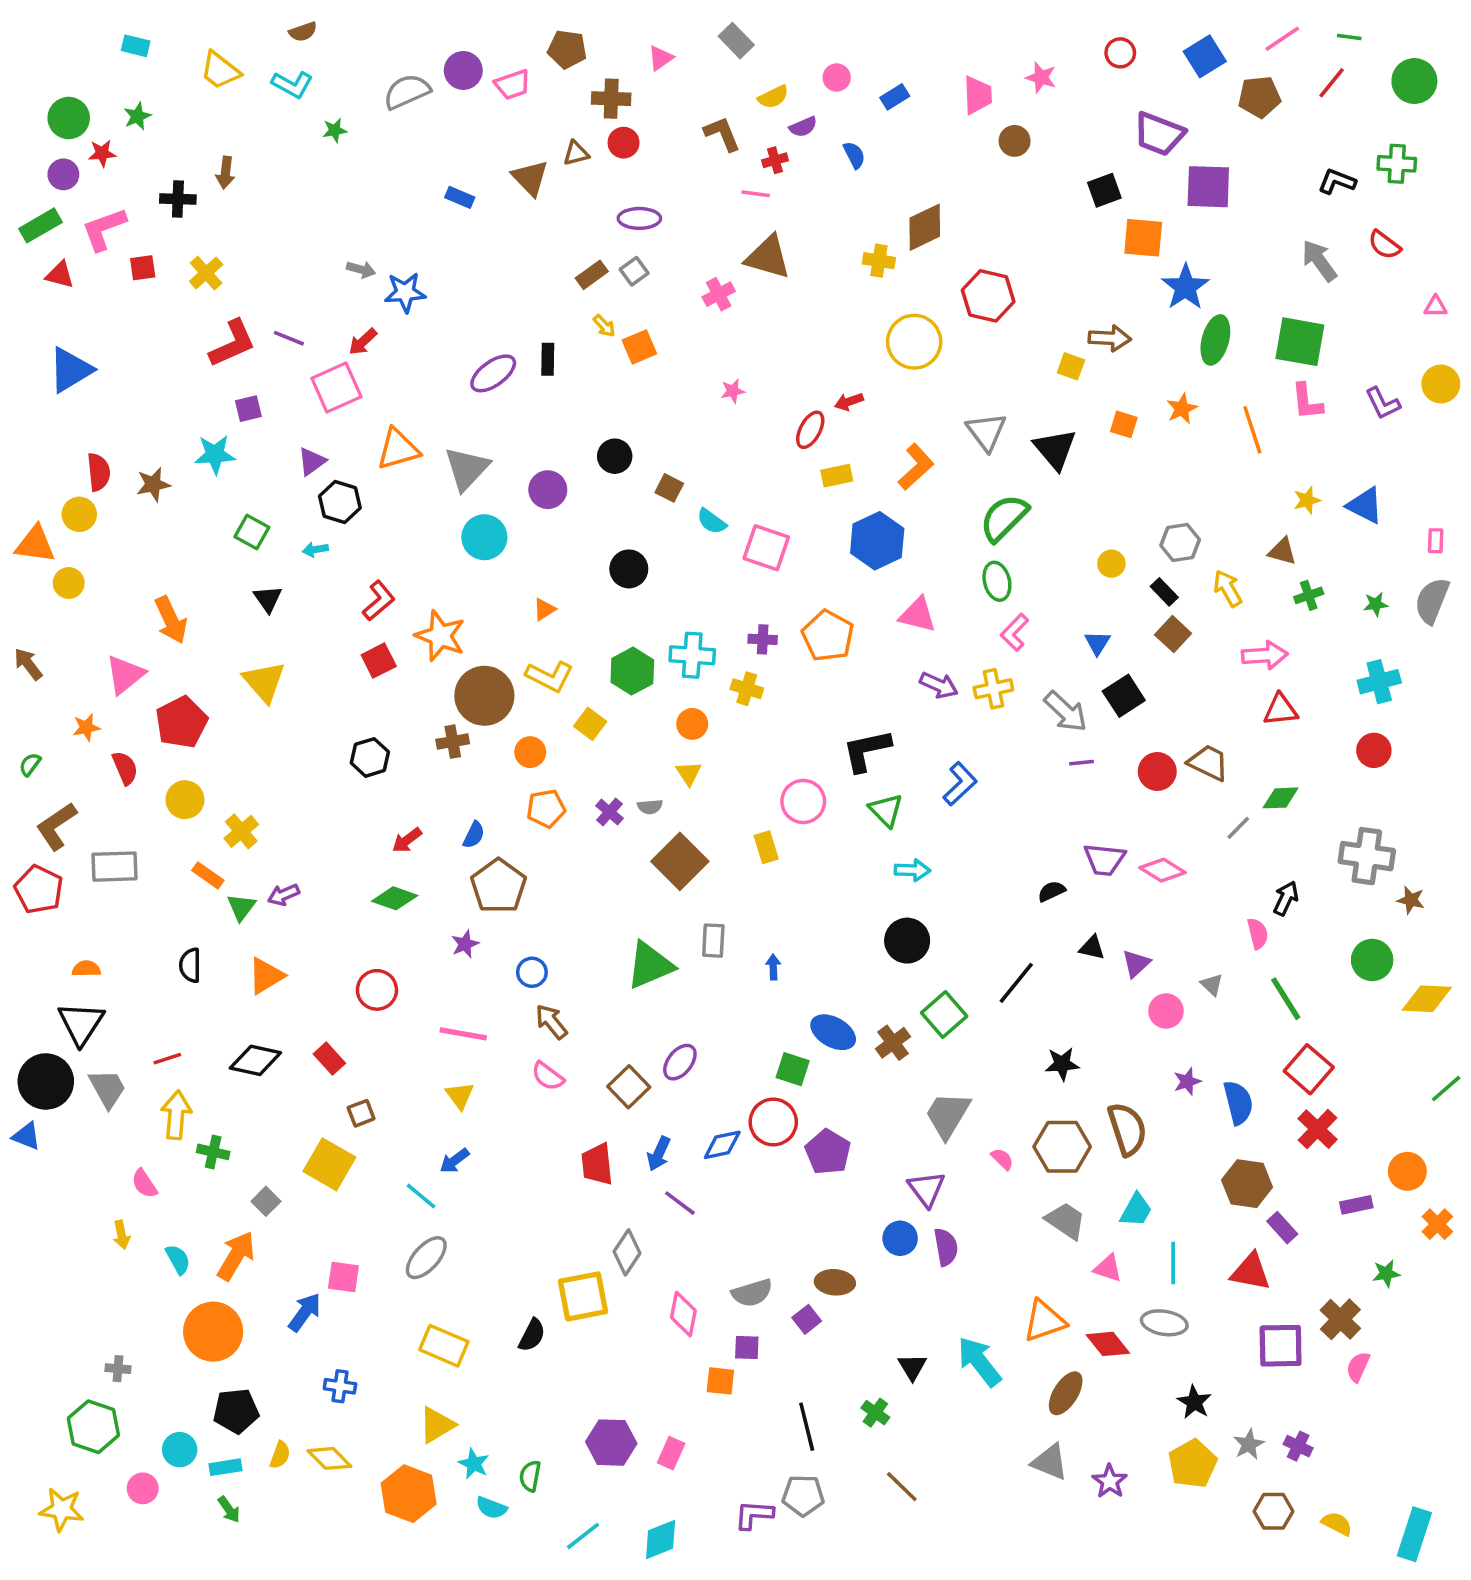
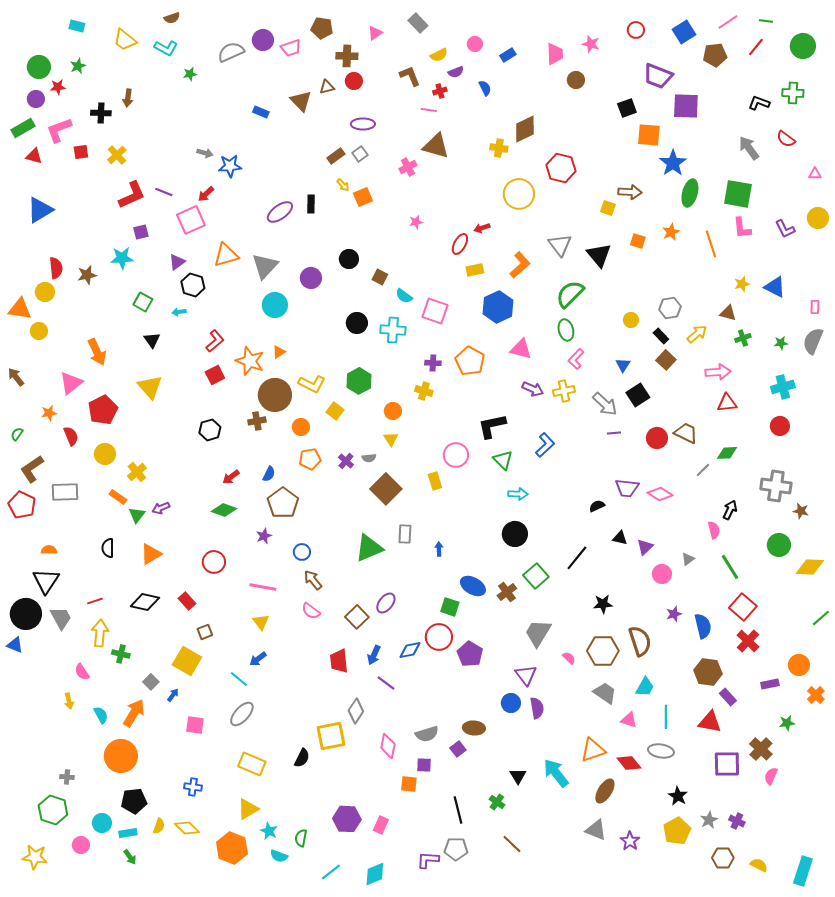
yellow arrow: (1228, 588) -> (697, 334), turned 80
orange triangle: (544, 609) -> (279, 352), moved
cyan cross: (692, 655) -> (393, 330), moved
gray triangle: (1212, 985) -> (688, 559), turned 40
blue arrow: (305, 1312) -> (173, 695), moved, size x0.6

